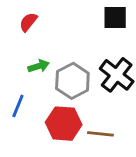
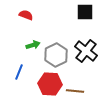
red semicircle: (28, 22) -> (26, 15), turned 72

